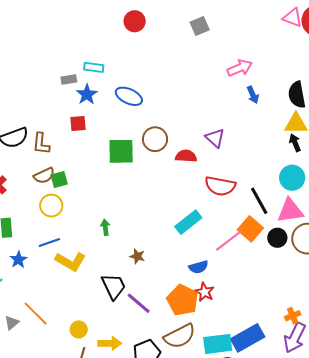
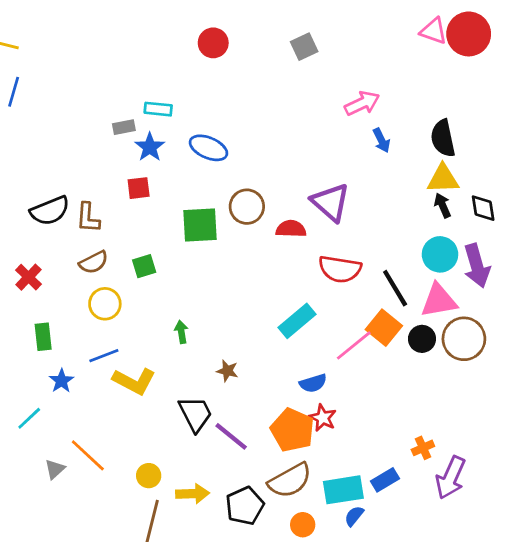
purple triangle: (215, 138) -> (331, 202), size x1.4
green square: (59, 180) -> (144, 266), moved
orange cross: (293, 316) -> (423, 448), moved
blue rectangle: (248, 338) -> (385, 480), size x0.6

